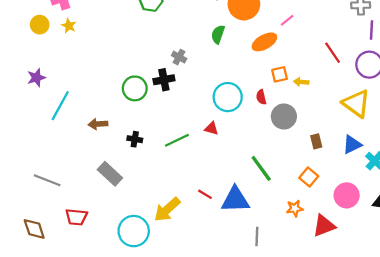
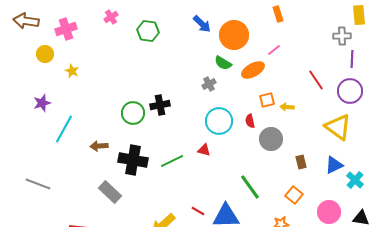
yellow star: (69, 26) -> (72, 71), moved
green semicircle: (218, 34) -> (223, 63), moved, turned -78
gray cross: (179, 57) -> (209, 84), moved, turned 32
black cross: (135, 139) -> (133, 160), size x2.0
gray line: (47, 180) -> (38, 184), moved

